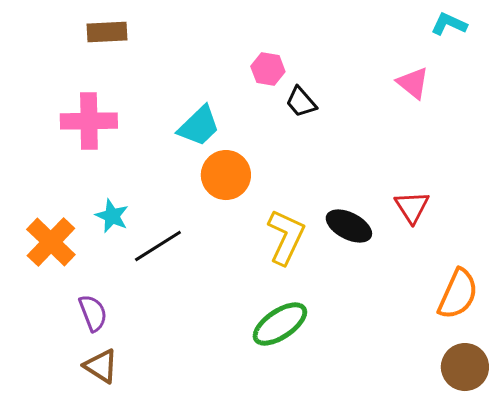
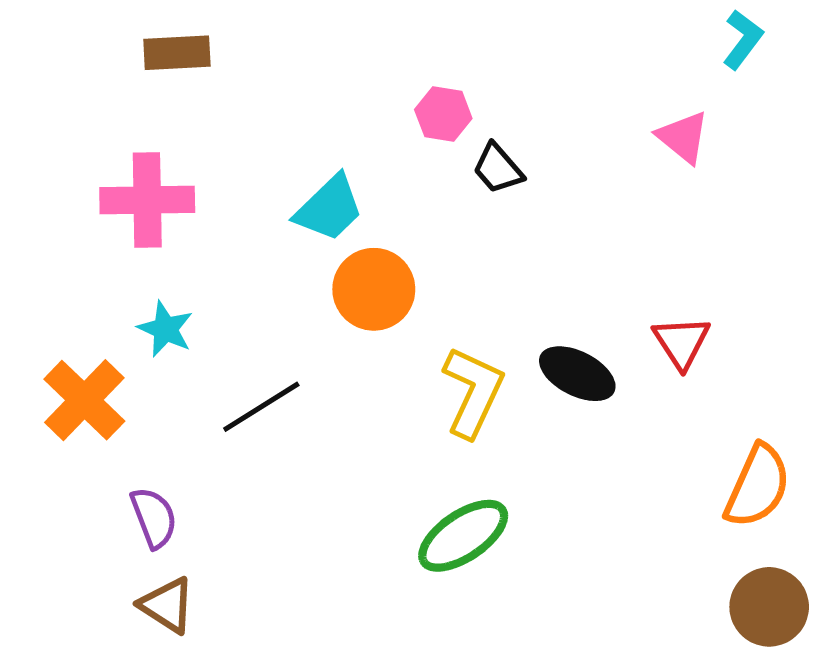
cyan L-shape: (449, 24) -> (743, 40), turned 102
cyan star: (112, 216) -> (165, 329), moved

